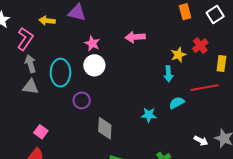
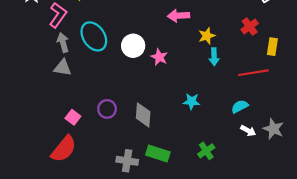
pink star: (92, 43) -> (159, 57), moved
yellow star: (178, 55) -> (207, 36), moved
cyan ellipse: (60, 73) -> (94, 36), moved, turned -36
purple circle: (82, 100) -> (107, 109), moved
cyan semicircle: (177, 103) -> (240, 106), moved

